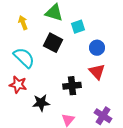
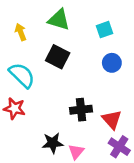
cyan square: (78, 27) -> (104, 30), moved
red triangle: (97, 72) -> (112, 120), moved
black star: (41, 103) -> (53, 143), moved

